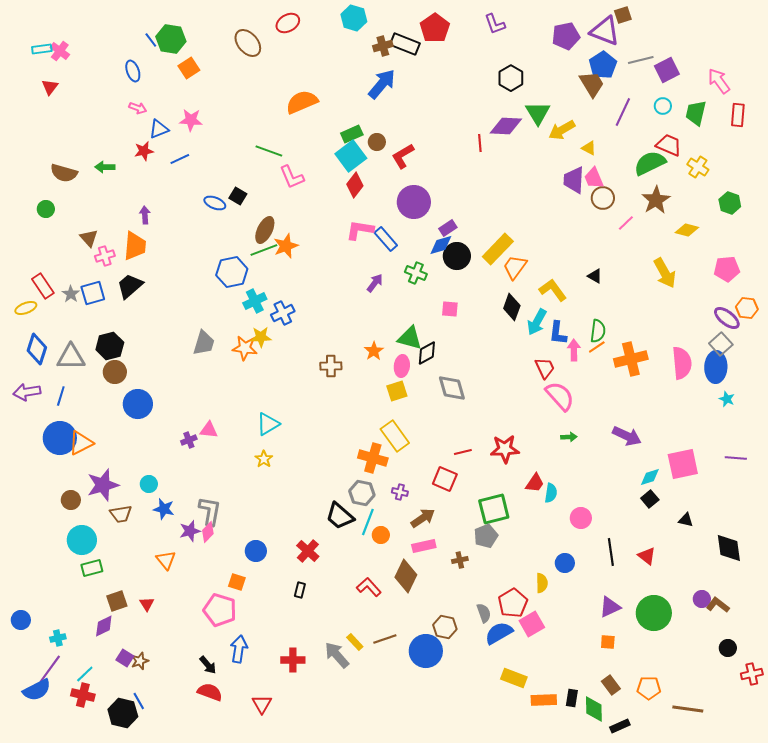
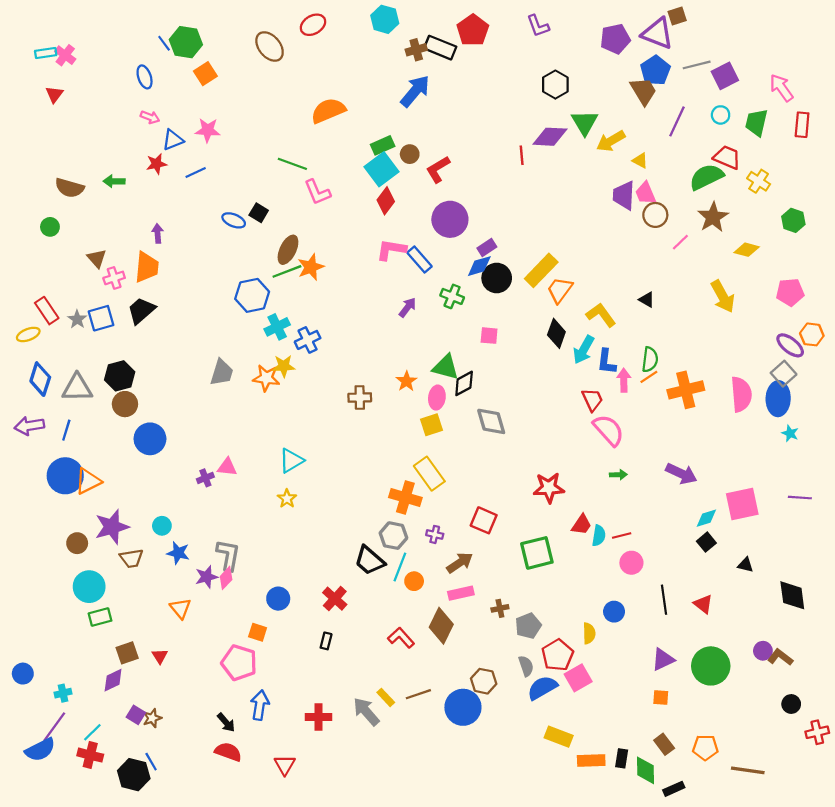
red line: (463, 452) -> (622, 536), moved
gray pentagon: (486, 536) -> (528, 626), moved

